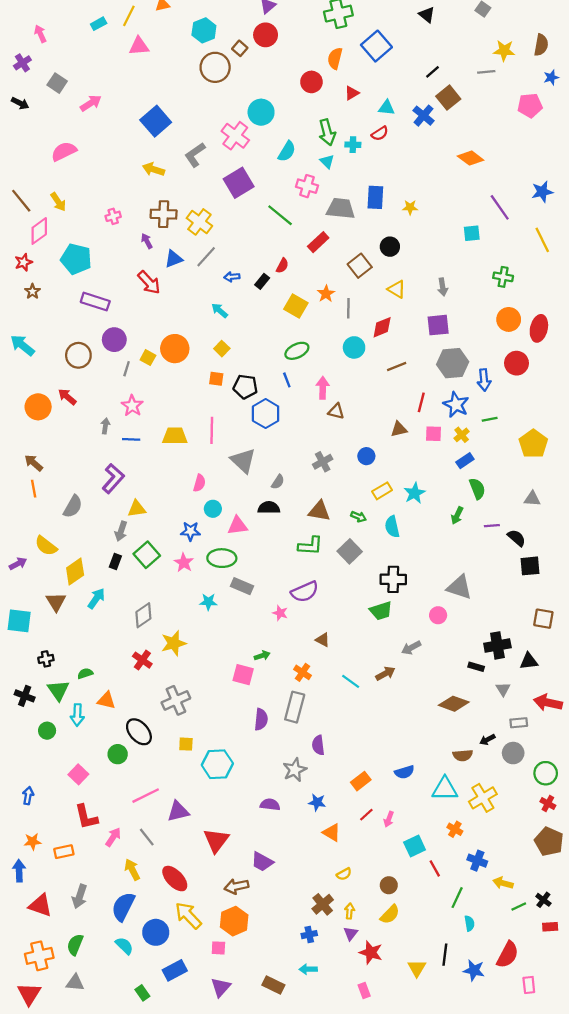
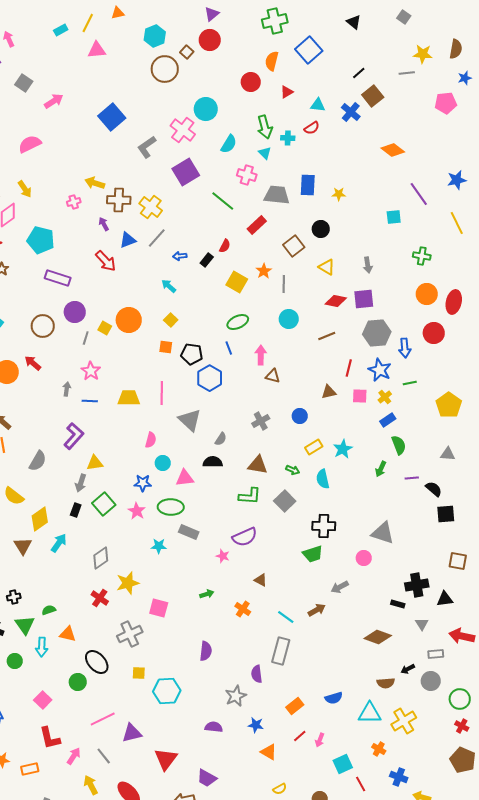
yellow arrow: (153, 169) -> (95, 183), moved
red diamond: (382, 327) -> (336, 301), moved, turned 35
pink square: (243, 675) -> (159, 608), moved
gray rectangle: (295, 707) -> (281, 651), moved

